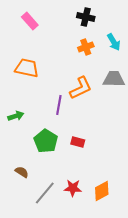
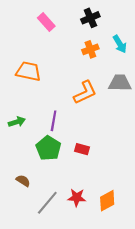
black cross: (86, 17) -> (90, 18), turned -36
pink rectangle: (30, 21) -> (46, 22), moved
purple line: (59, 105) -> (54, 121), moved

